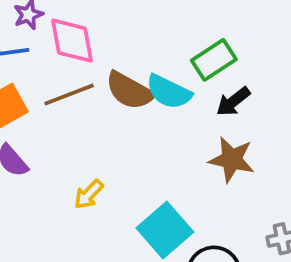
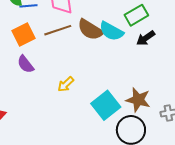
brown star: (232, 159) -> (138, 100), moved

